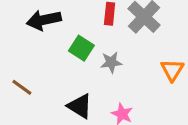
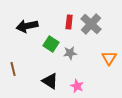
brown line: (22, 87) -> (13, 69), turned 40

